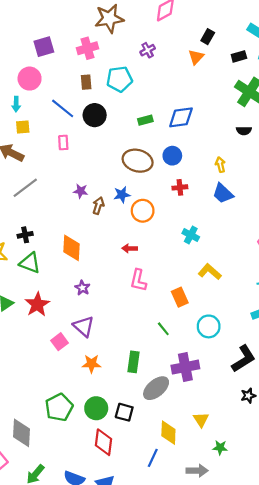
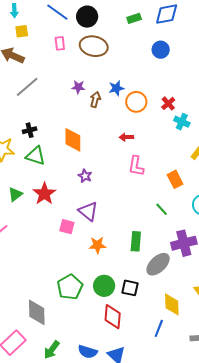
brown ellipse: (138, 161) -> (94, 46), moved
red cross: (180, 187) -> (168, 103), moved, turned -32
pink square: (59, 342) -> (67, 227), turned -35

